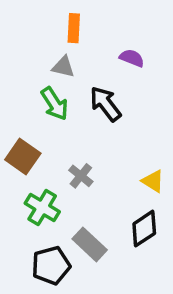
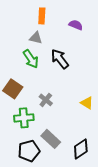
purple semicircle: (132, 58) -> (76, 25), moved
green cross: (42, 207) -> (24, 118), turned -36
black diamond: (144, 229) -> (81, 149), moved

